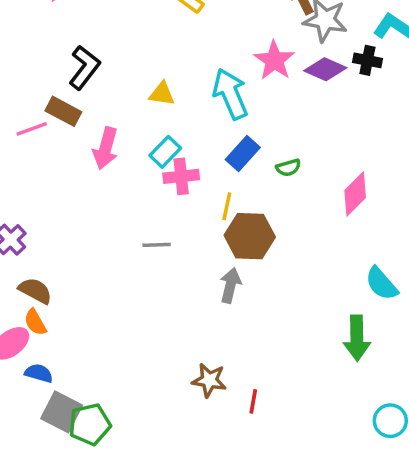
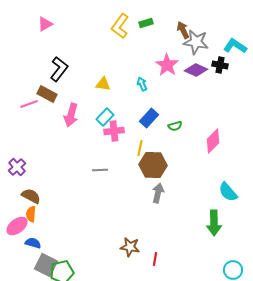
cyan arrow: (230, 94) -> (142, 84), size x0.5
gray arrow: (230, 285) -> (158, 193), moved
orange semicircle: (35, 322) -> (31, 214), turned 35

